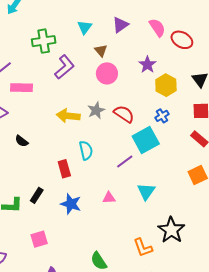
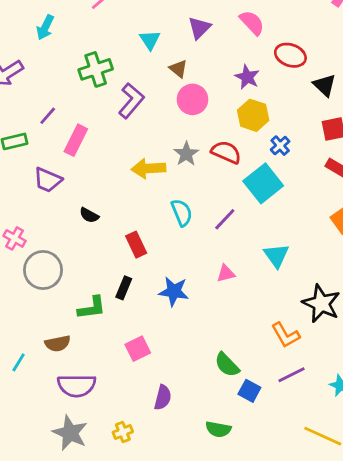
red ellipse: (182, 40) -> (290, 55), moved
yellow hexagon: (166, 85) -> (253, 115), moved
pink rectangle: (21, 88) -> (76, 140), turned -55
purple line: (125, 161) -> (225, 219), moved
red rectangle: (64, 169) -> (136, 245), moved

